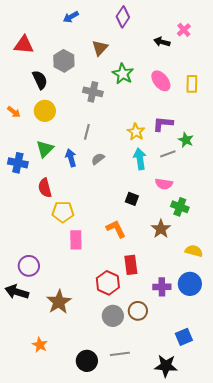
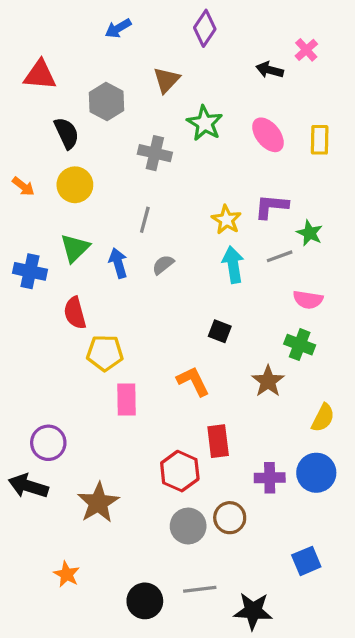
pink semicircle: (164, 184) -> (308, 300), moved
yellow semicircle: (194, 251) -> (323, 418), turned 102
black star: (166, 366) -> (253, 611), moved

